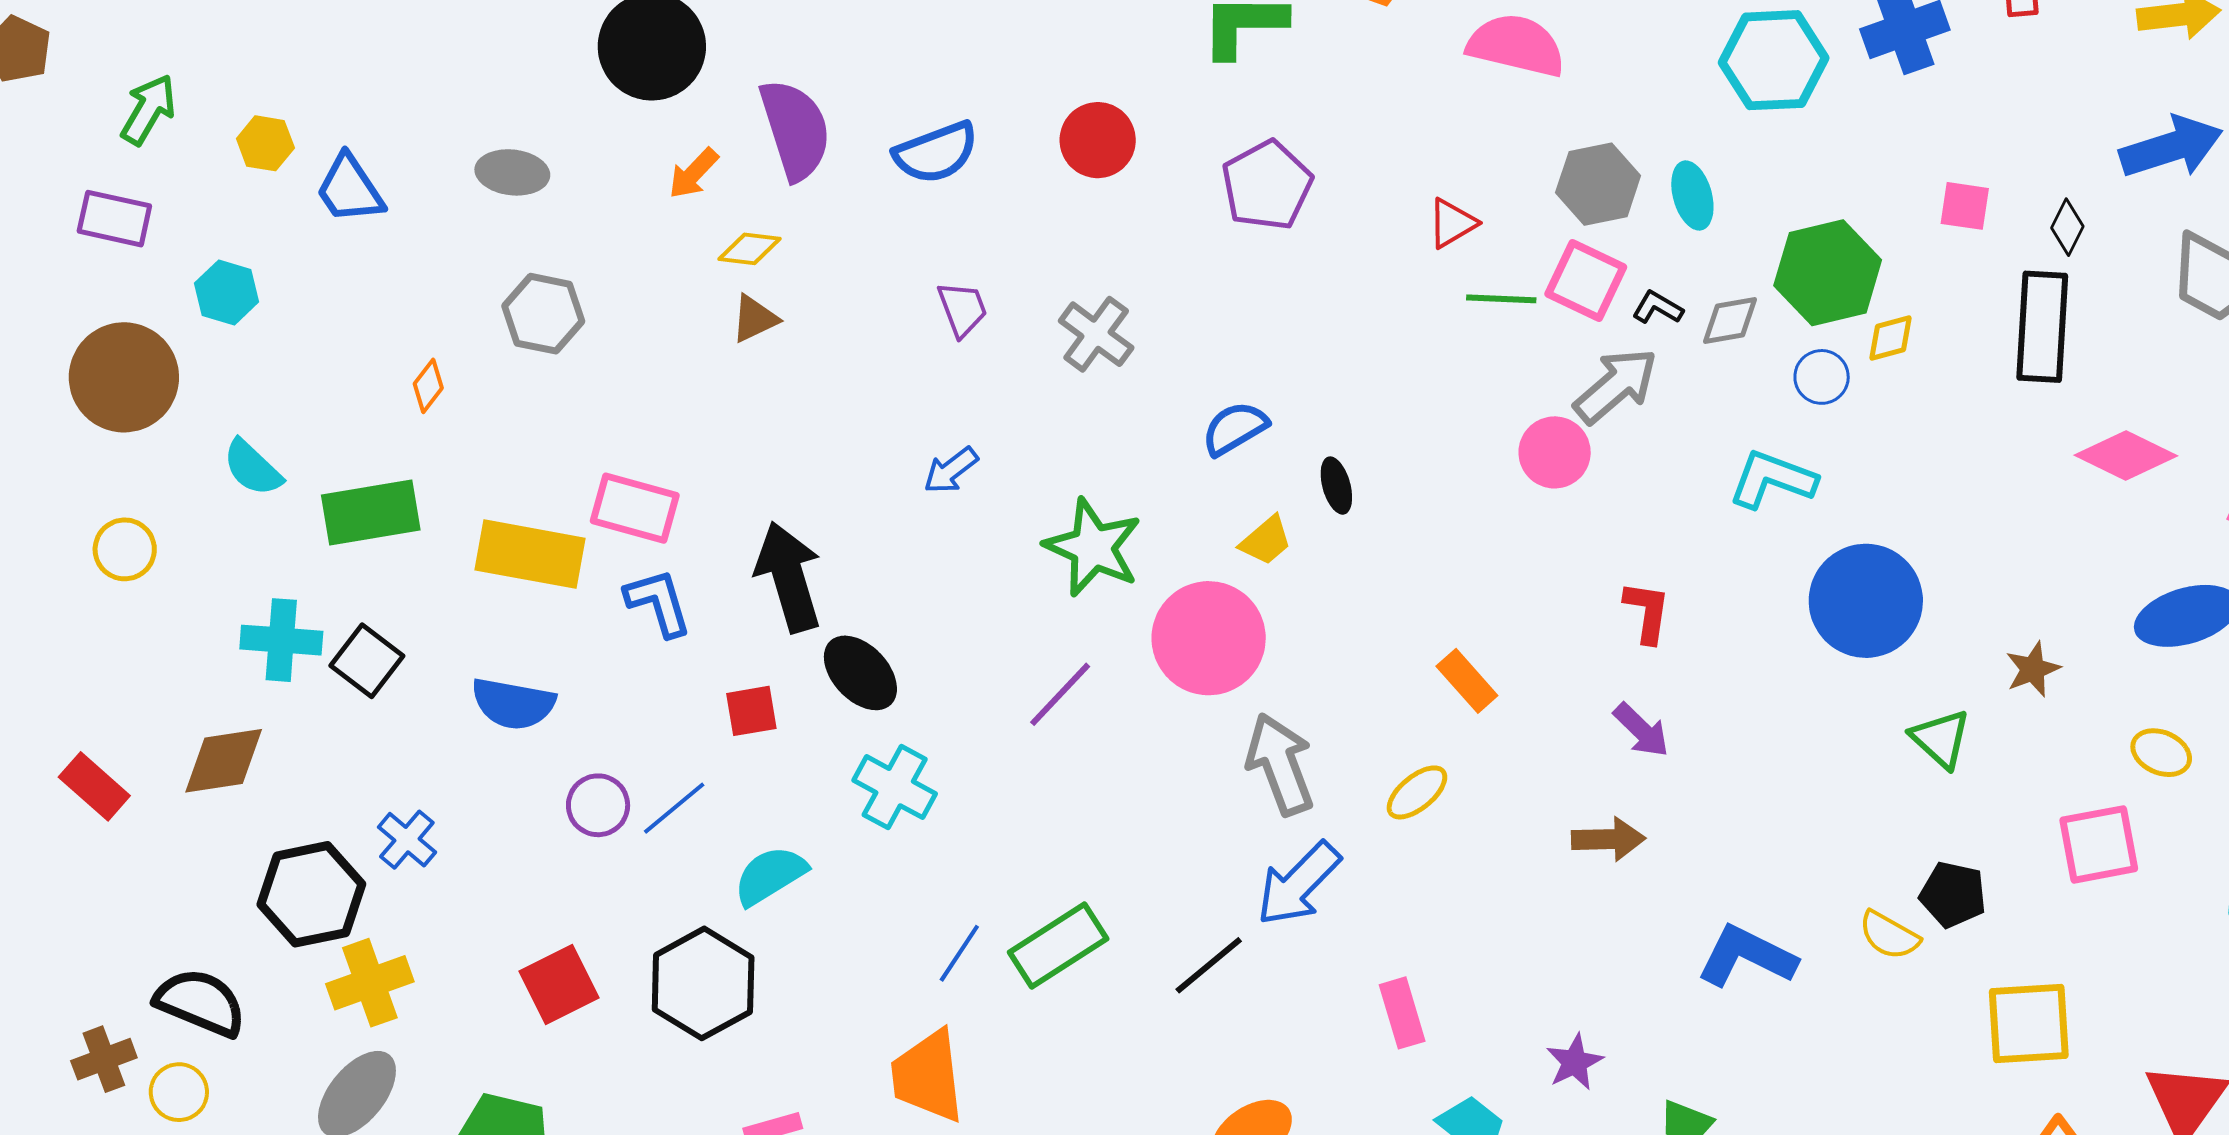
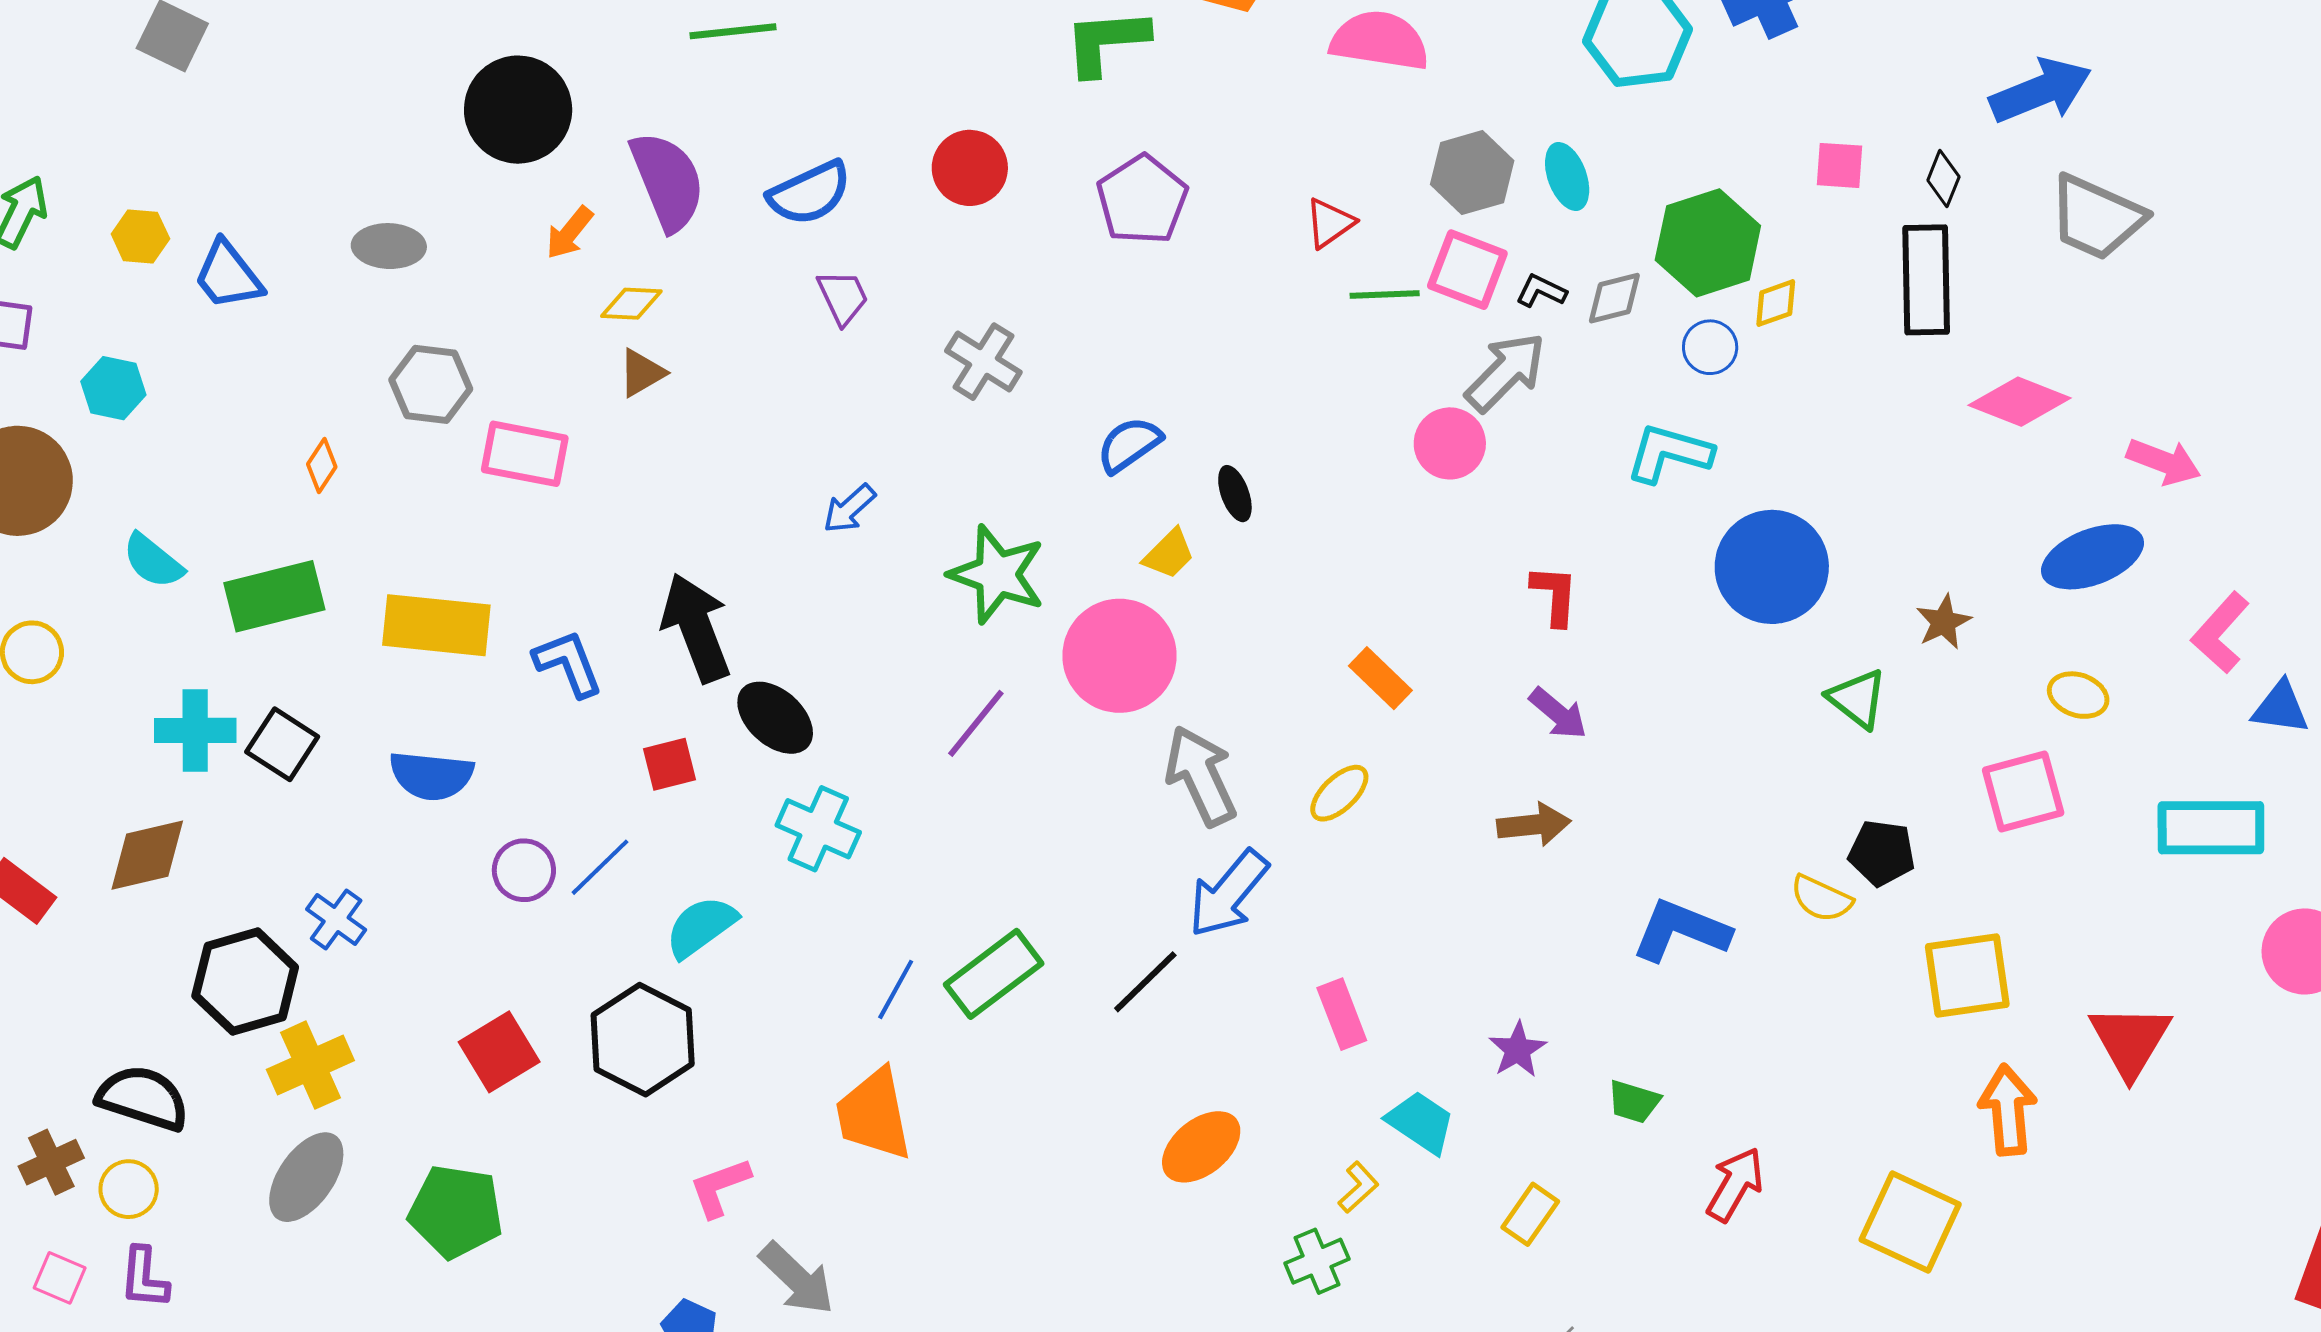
purple trapezoid: (962, 309) -> (843, 297), moved
pink rectangle: (635, 508) -> (525, 454), moved

